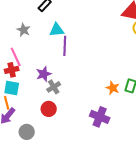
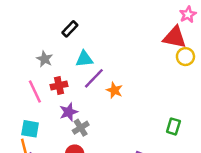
purple line: (65, 46) -> (94, 78), turned 42
red cross: (12, 70) -> (59, 85), moved
orange star: (113, 88) -> (114, 90), moved

